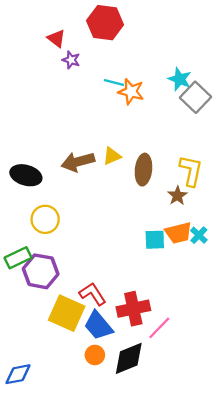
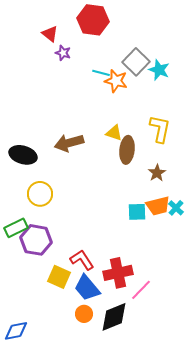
gray square: (195, 97) -> (136, 62), moved
yellow triangle: (112, 156) -> (114, 133), moved, turned 42
yellow L-shape: (191, 171) -> (160, 129), moved
yellow square: (67, 313) -> (59, 277), size x0.7

